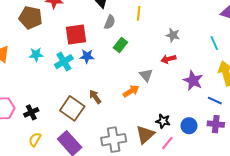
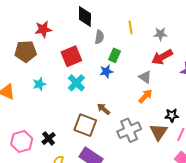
yellow line: (139, 13) -> (130, 27), moved
blue star: (87, 56) -> (106, 71), moved
red arrow: (168, 59) -> (162, 57), size x1.5
cyan cross: (64, 62) -> (76, 83), moved
orange arrow: (131, 91) -> (145, 96), moved
gray cross: (114, 140) -> (129, 130), moved

